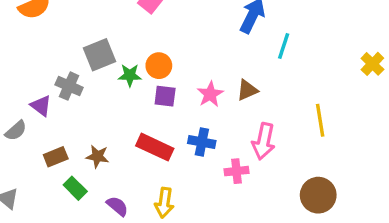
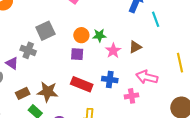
cyan line: (284, 46) -> (156, 19), turned -35
green star: (130, 75) -> (99, 35), moved
purple square: (165, 96) -> (77, 54), moved
pink arrow: (264, 141) -> (147, 77), turned 95
brown star: (97, 156) -> (48, 92), size x1.5

